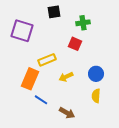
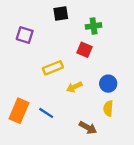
purple square: (22, 31) -> (25, 35), size x0.7
orange rectangle: (30, 79) -> (19, 111), moved
brown arrow: (67, 113) -> (88, 128), moved

